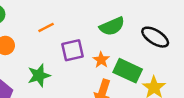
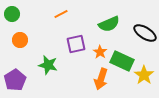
orange line: (46, 27) -> (61, 14), moved
green star: (39, 75) -> (48, 65), turned 30

